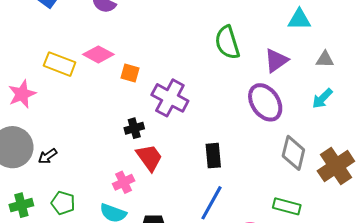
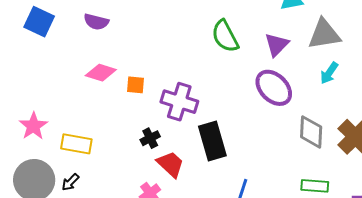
gray triangle: (325, 59) -> (324, 34), size x1.8
yellow rectangle: (60, 64) -> (76, 144), moved
black rectangle: (213, 156) -> (212, 141), moved, size x1.5

